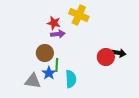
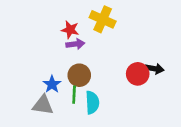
brown circle: (45, 53) -> (79, 75), moved
green line: (57, 65) -> (74, 95), moved
blue star: (49, 73) -> (52, 84), moved

